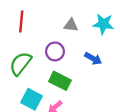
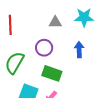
blue arrow: (93, 59) -> (79, 50), turned -112

